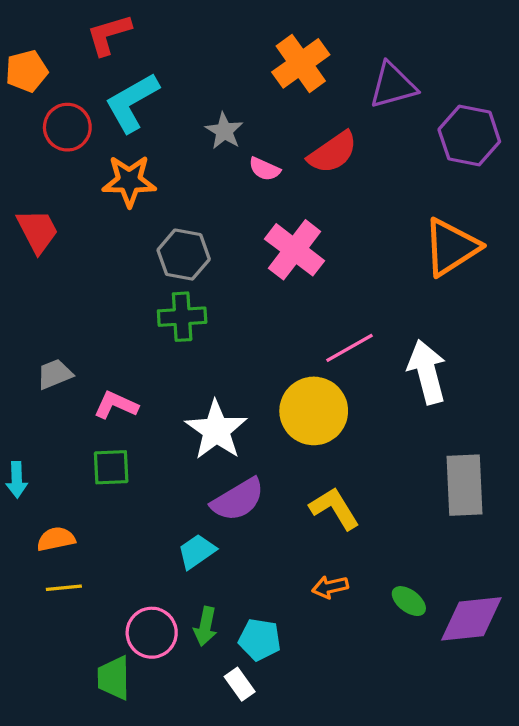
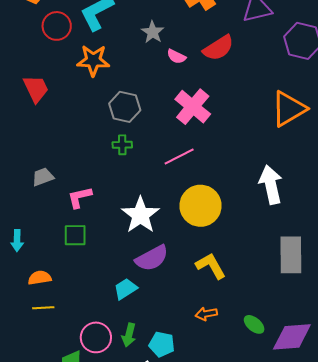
green cross: (182, 317) -> (122, 145), size x0.7
pink line: (350, 348) -> (179, 156), moved
pink L-shape: (116, 405) -> (80, 197), turned -40

